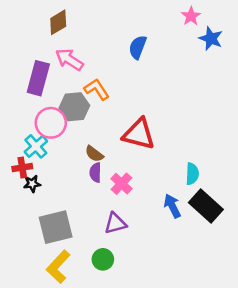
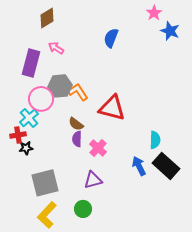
pink arrow: (69, 60) -> (56, 48), size x0.7
orange L-shape: (97, 89) -> (78, 92), moved

